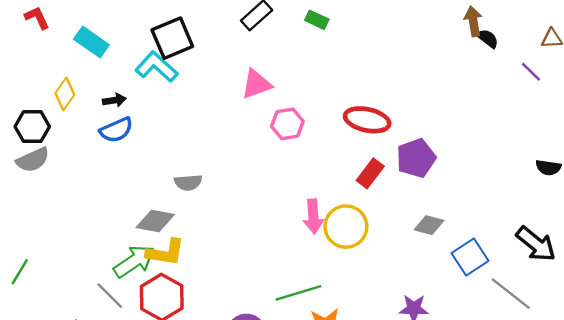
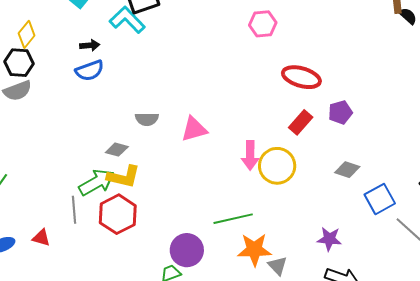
pink triangle: (256, 84) -> (194, 129), moved
yellow diamond: (65, 94) -> (27, 34), moved
pink hexagon: (287, 124) -> (263, 24), moved
purple pentagon: (416, 158) -> (340, 112), size x0.7
gray diamond: (155, 221) -> (117, 150), size x0.7
gray line: (110, 296) -> (74, 210), turned 36

